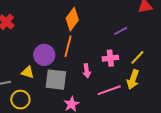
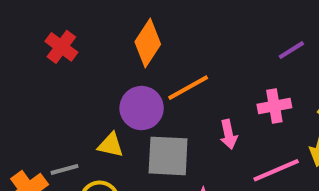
orange diamond: (72, 19) -> (148, 43), moved
orange line: (68, 46) -> (188, 88), turned 50

